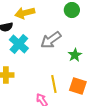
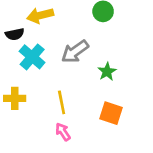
yellow line: (54, 84) -> (62, 102), moved

